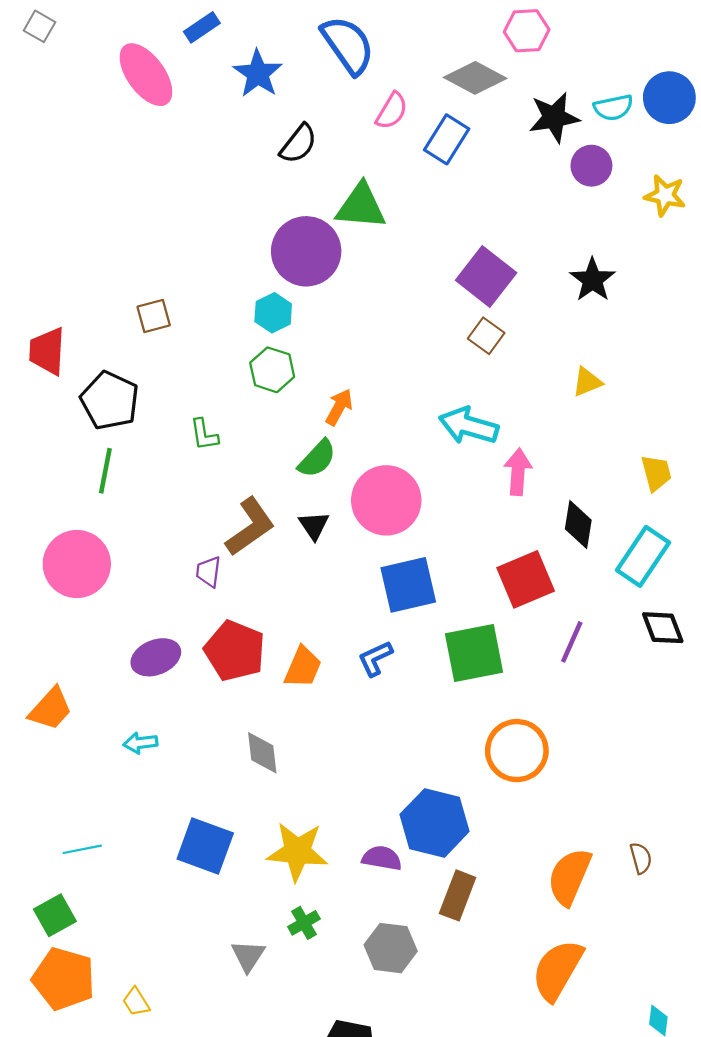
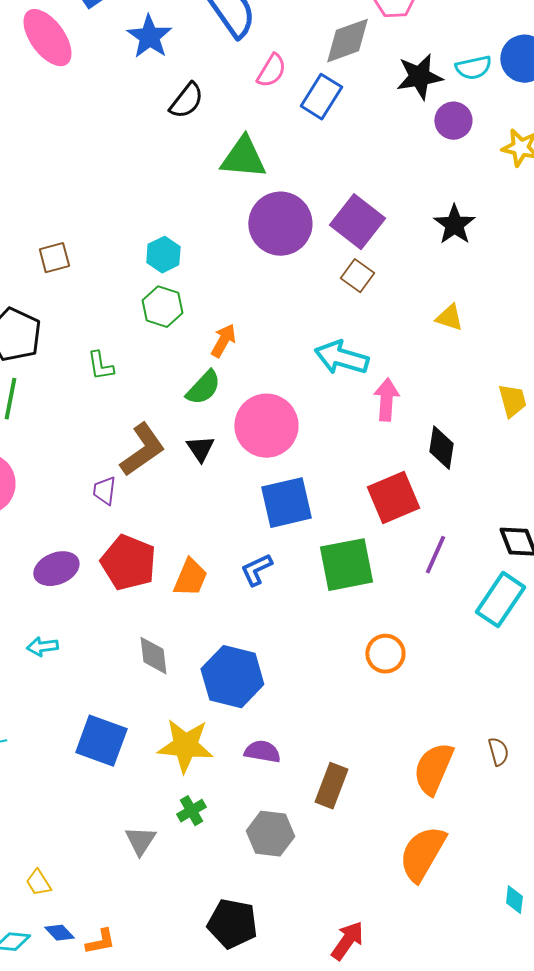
gray diamond: (475, 78) -> (347, 41), turned -48
purple circle: (306, 251) -> (280, 224), moved
yellow triangle: (587, 382) -> (449, 318), turned 40
cyan rectangle: (643, 556) -> (500, 600), moved
orange circle: (517, 751) -> (385, 654), size x0.7
blue hexagon: (435, 823) -> (232, 677), moved

